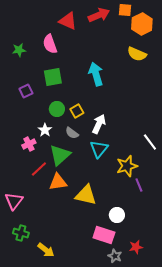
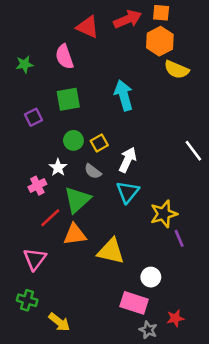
orange hexagon: (142, 24) -> (160, 41), moved
white line: (150, 142) -> (193, 151), moved
pink triangle: (14, 201) -> (35, 259), moved

